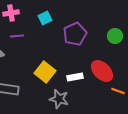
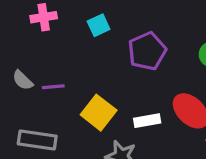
purple line: (17, 36) -> (53, 87), moved

